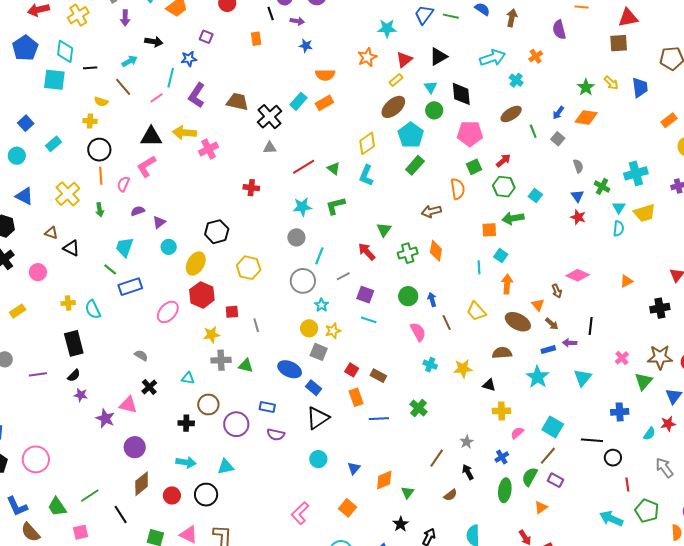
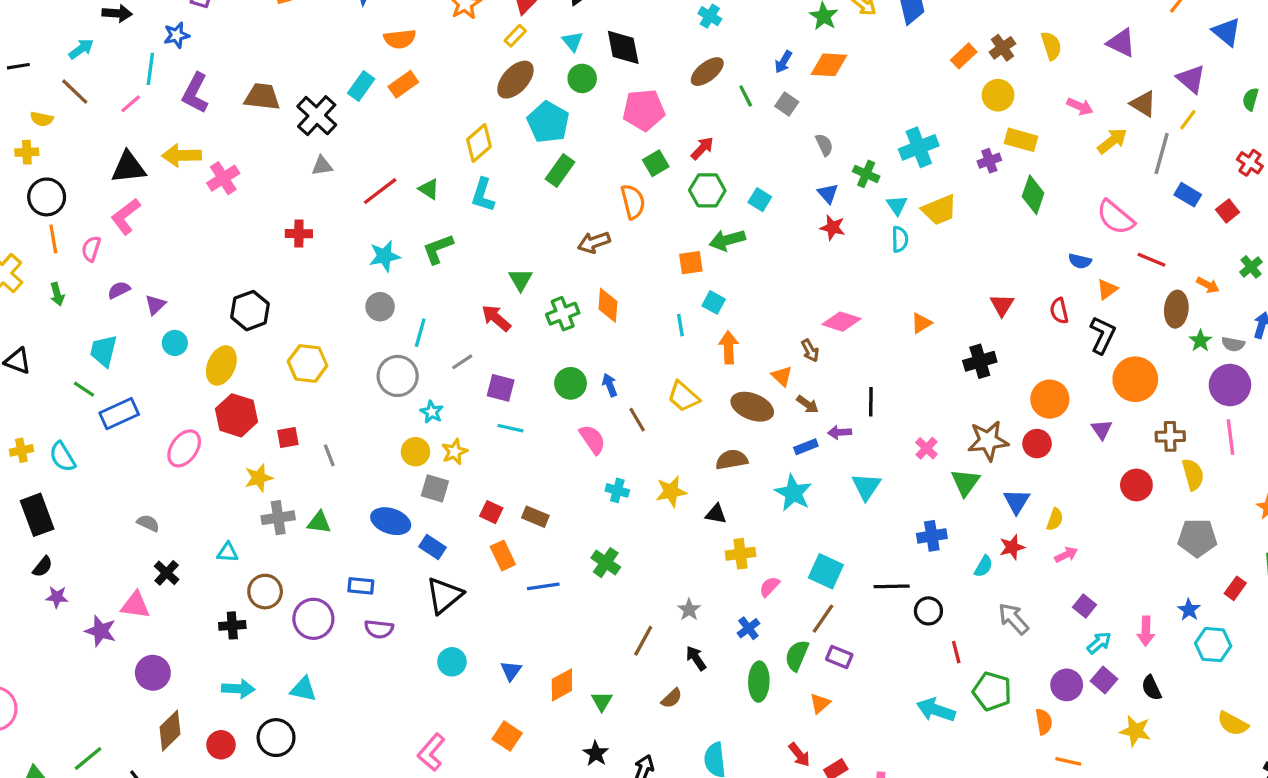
cyan triangle: (226, 467) -> (303, 689), turned 30

